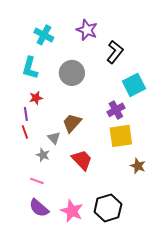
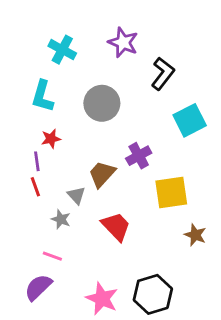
purple cross: (116, 110) -> (139, 156), moved
purple semicircle: (39, 208) -> (38, 287), moved, turned 95

